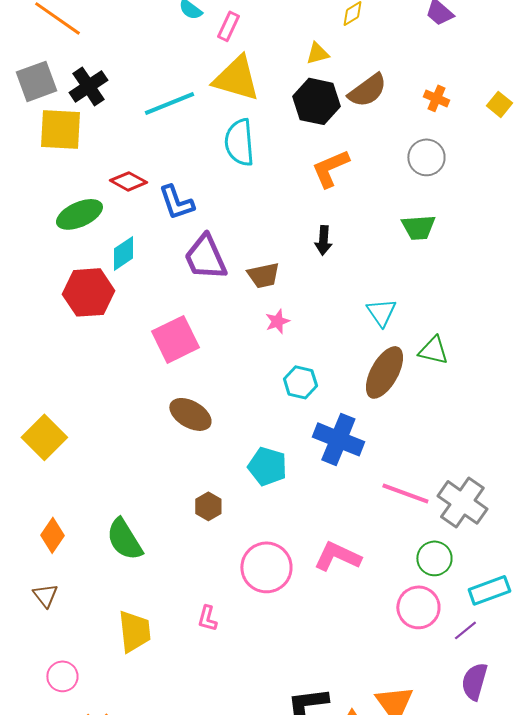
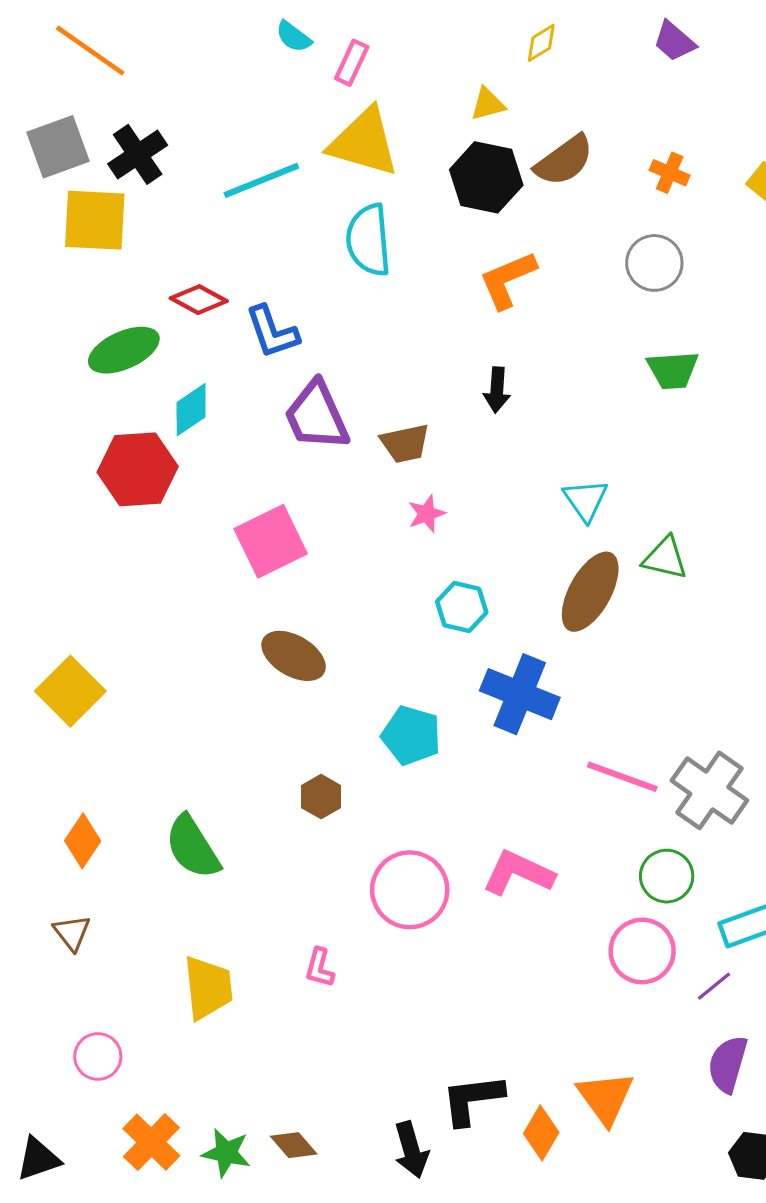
green trapezoid: (418, 227) -> (673, 370), moved

